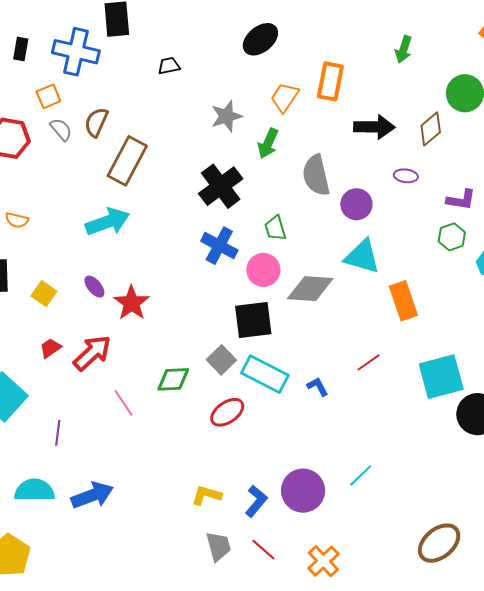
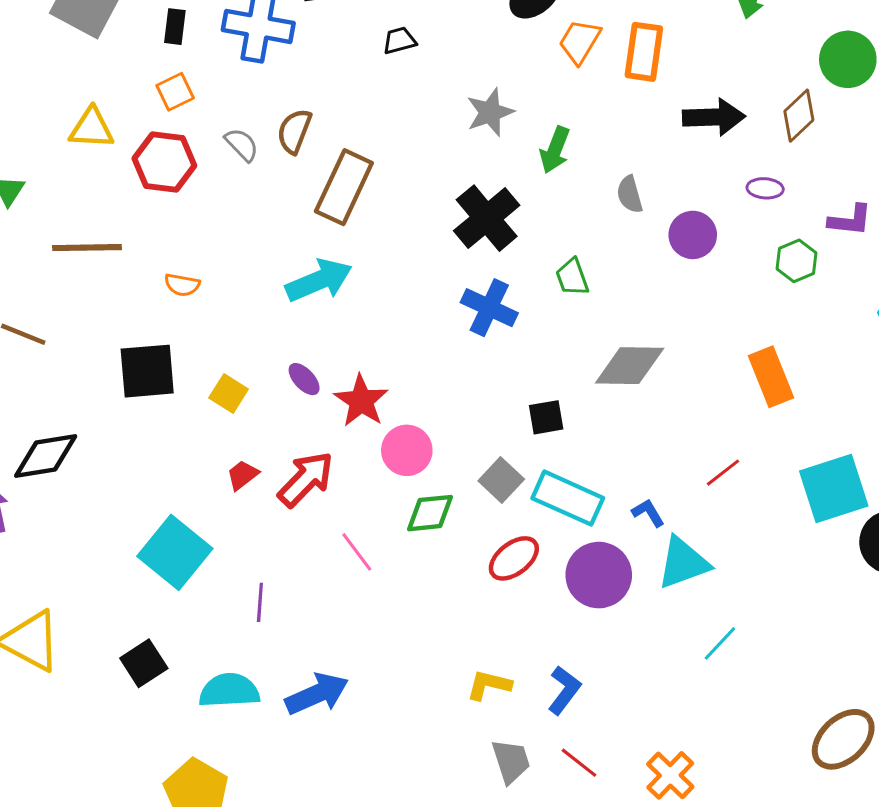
orange square: (48, 96) -> (175, 92), moved
orange trapezoid: (285, 97) -> (580, 41), moved
gray semicircle: (316, 175) -> (630, 194), size x0.6
green hexagon: (452, 237) -> (796, 261), moved
cyan triangle: (362, 257) -> (683, 563), moved, turned -33
pink circle: (263, 270) -> (407, 450), moved
black square: (253, 320) -> (546, 417), size x0.6
purple circle: (303, 491) -> (599, 575), moved

